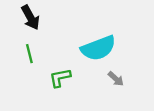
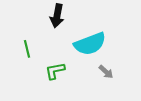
black arrow: (30, 18) -> (57, 16), moved, turned 40

